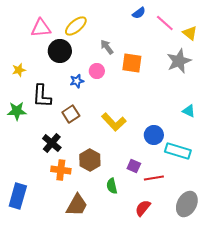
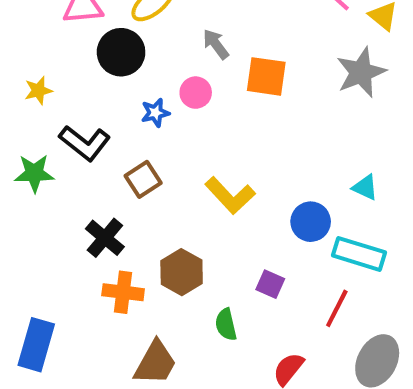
black L-shape: (42, 96) -> (85, 143), turned -55
cyan triangle: (189, 111) -> (365, 187), moved
red line: (154, 178) -> (337, 308), moved, turned -54

